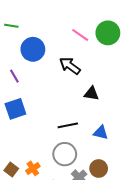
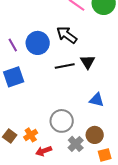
blue circle: (33, 49) -> (38, 43), moved
black triangle: (91, 93) -> (88, 62), turned 49
black line: (68, 125) -> (65, 66), moved

